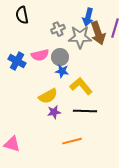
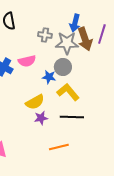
gray cross: (58, 29) -> (45, 35), turned 32
gray circle: (60, 57) -> (63, 67), moved

